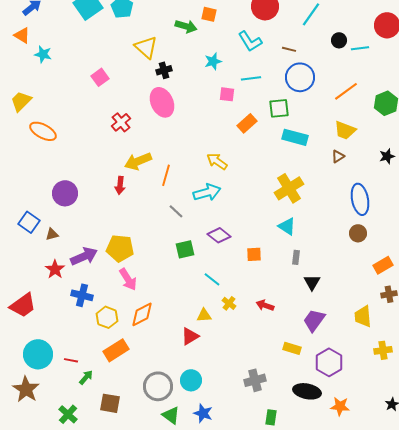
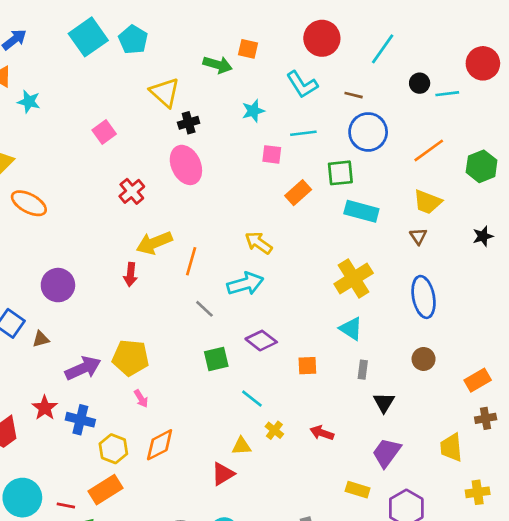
brown triangle: (338, 156) -> (418, 236), turned -32
blue ellipse: (360, 199) -> (424, 297), moved
brown circle: (358, 233) -> (424, 359), moved
red star: (55, 269) -> (45, 408), moved
pink arrow: (128, 279) -> (141, 399), size x0.6
orange rectangle: (116, 350) -> (105, 490), moved

